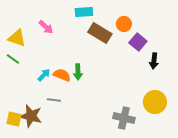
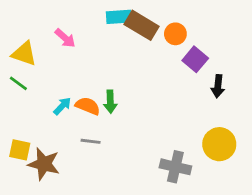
brown rectangle: (100, 33) -> (141, 25), moved
gray line: (54, 100) -> (91, 141), moved
yellow square: (14, 119) -> (20, 150), moved

